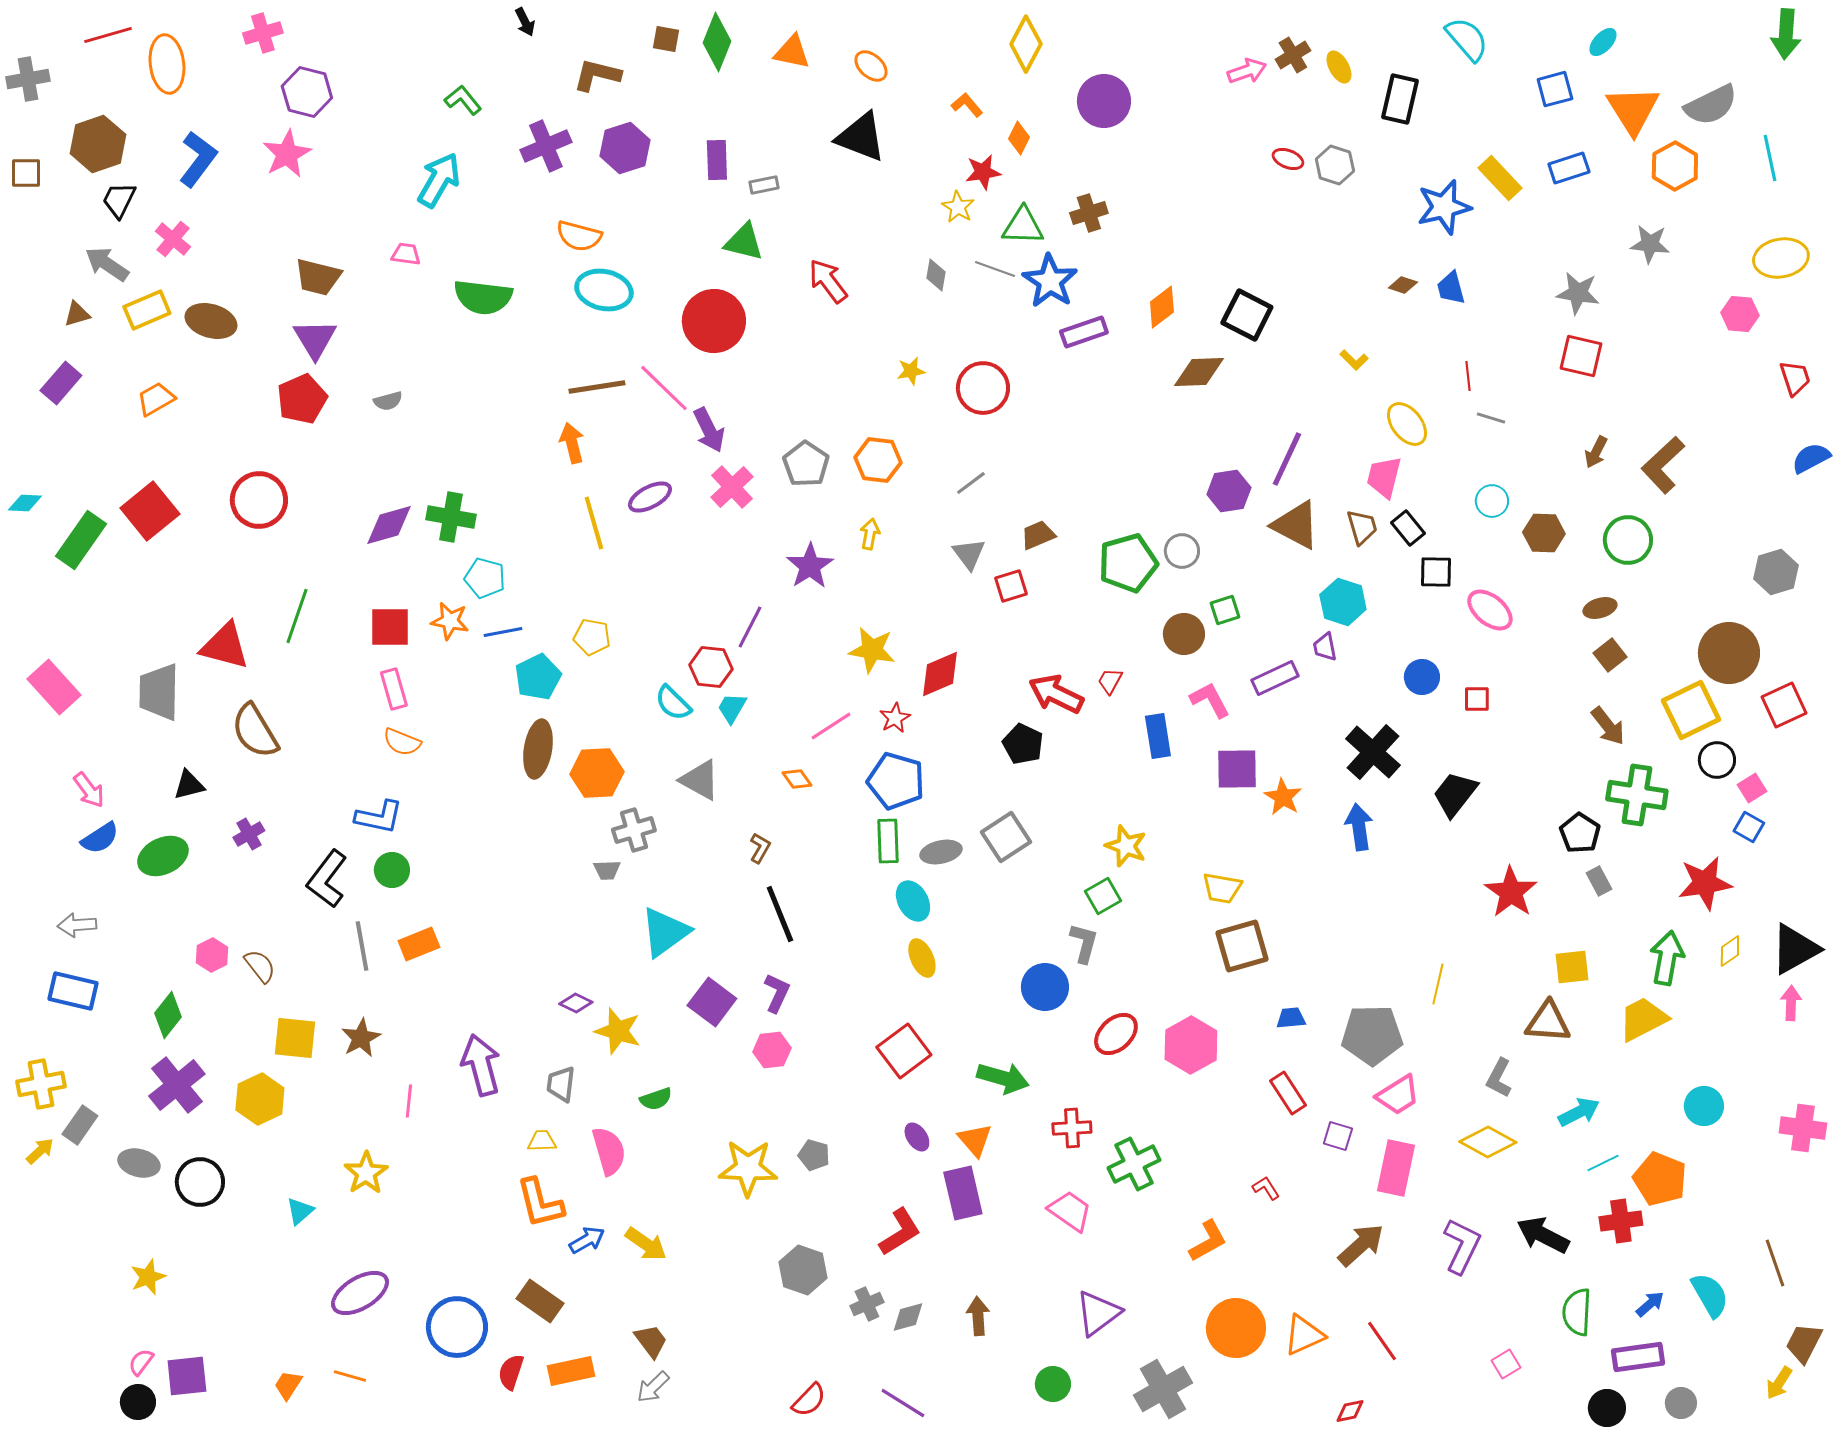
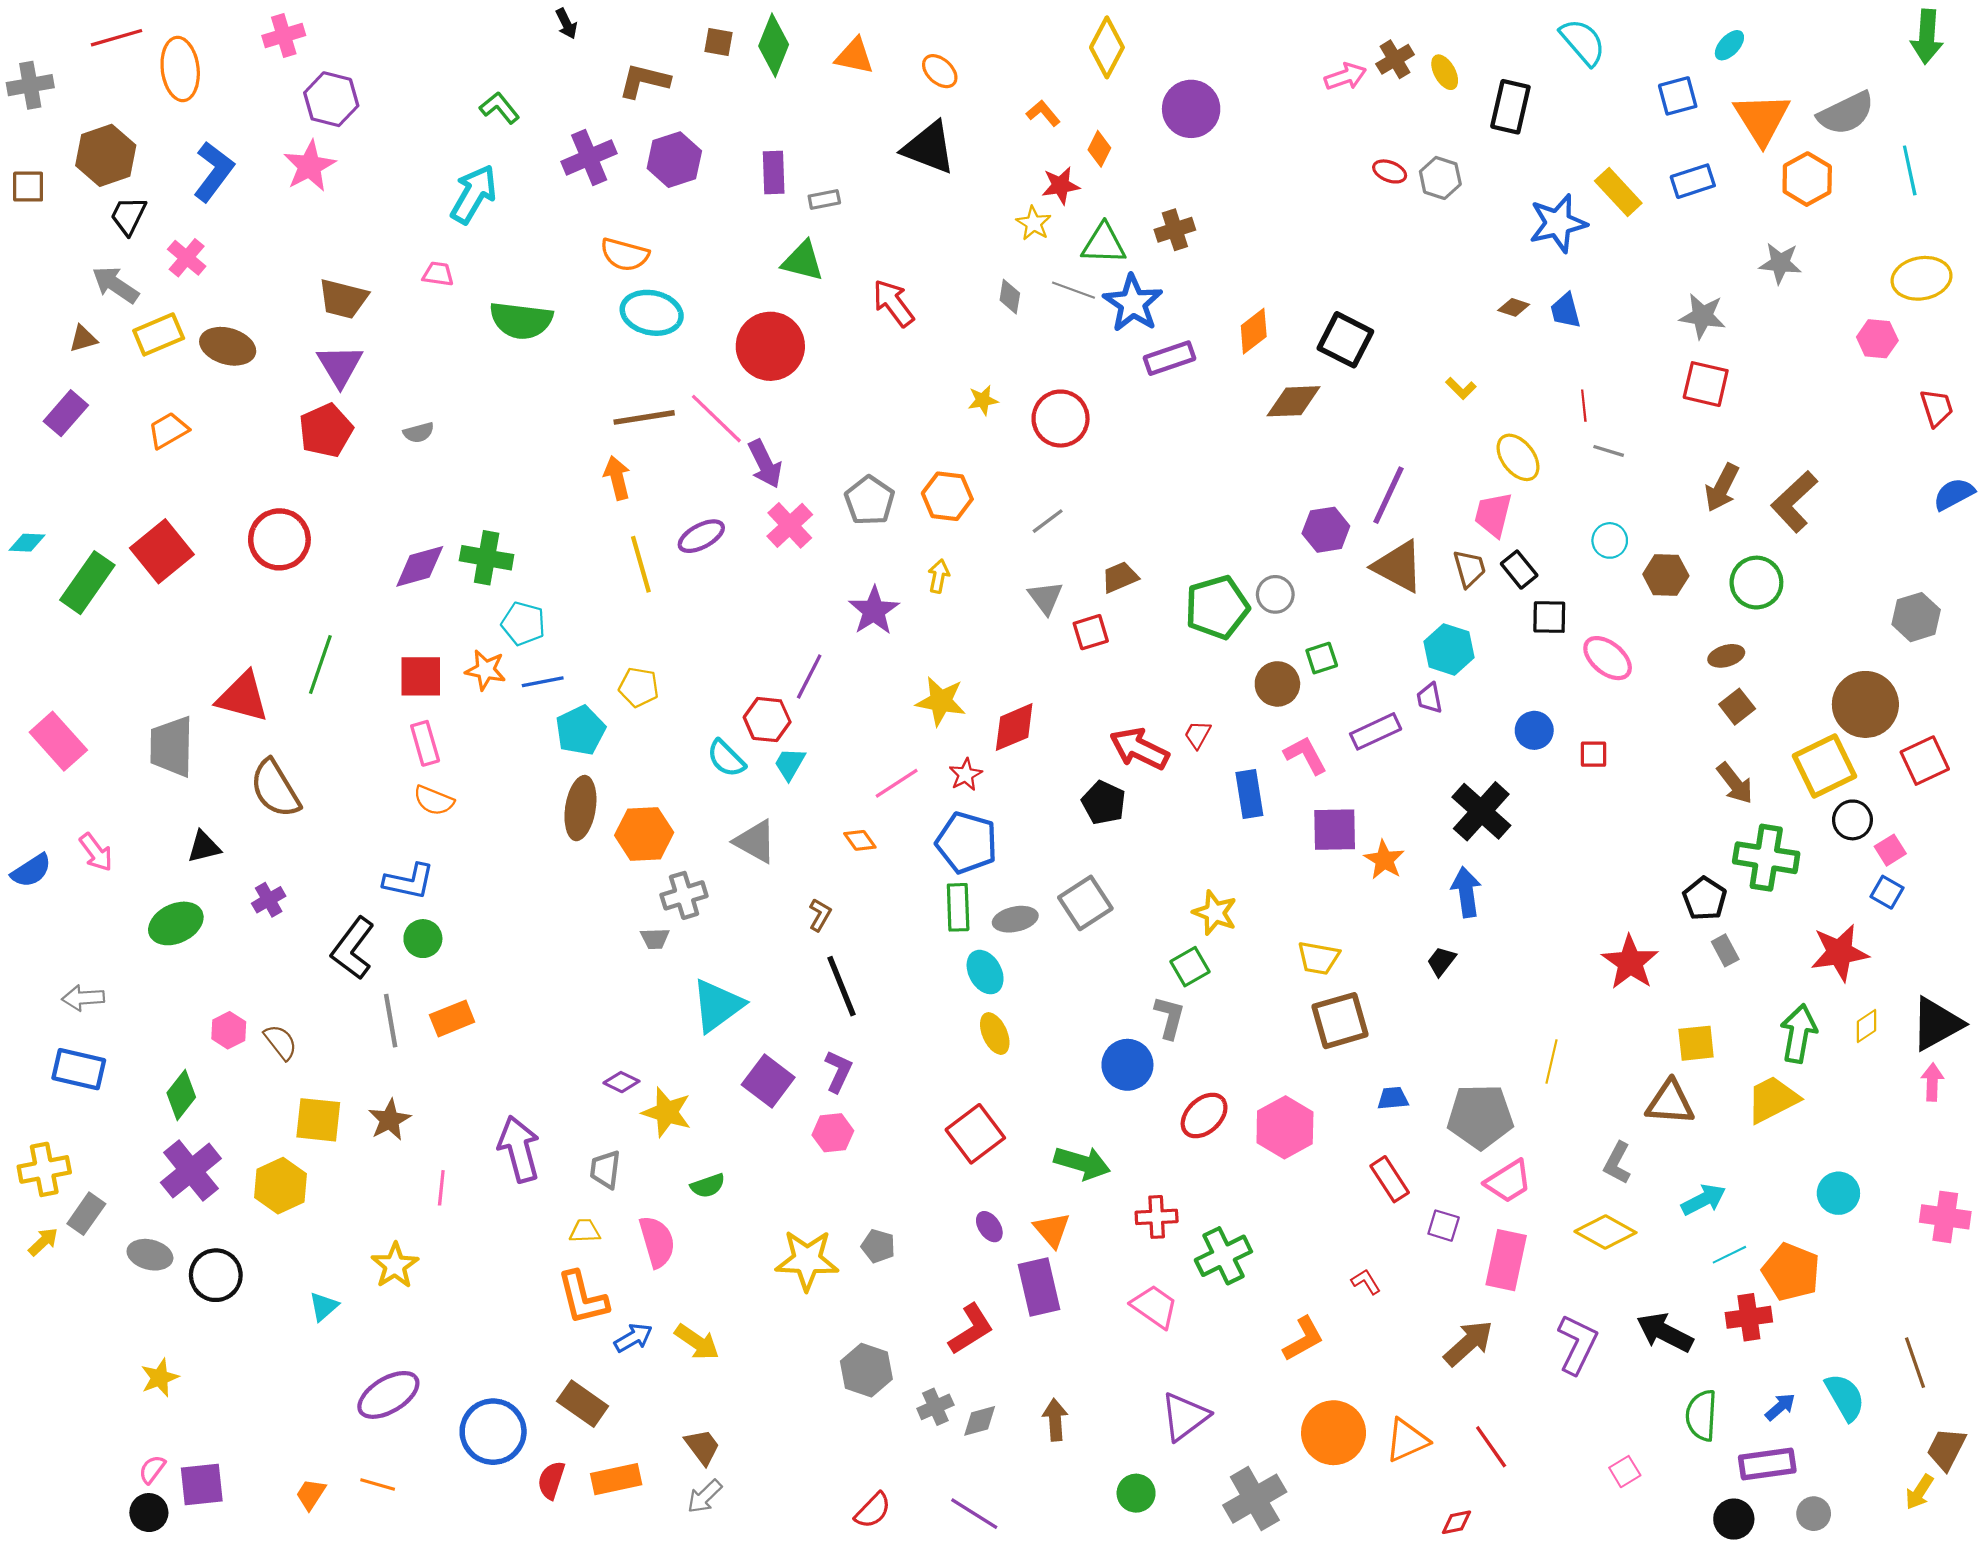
brown arrow: (1596, 452) -> (1722, 488), size x1.4
black trapezoid: (1455, 794) -> (1441, 961), moved, size x0.6
blue semicircle: (100, 838) -> (31, 871), moved

